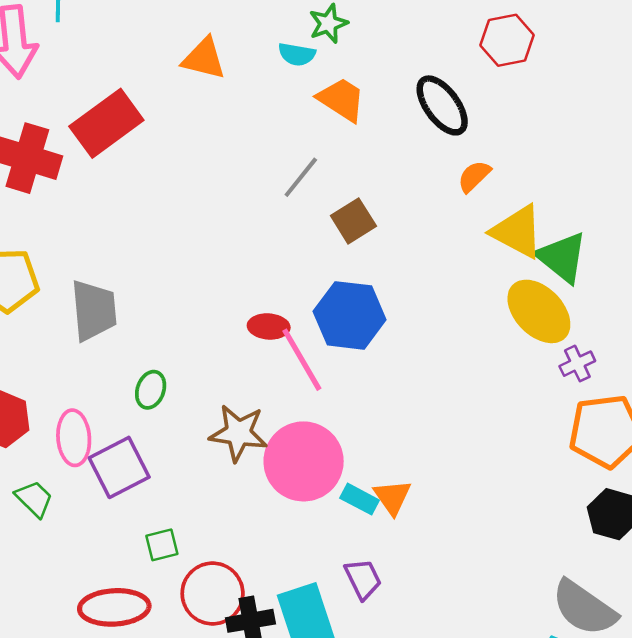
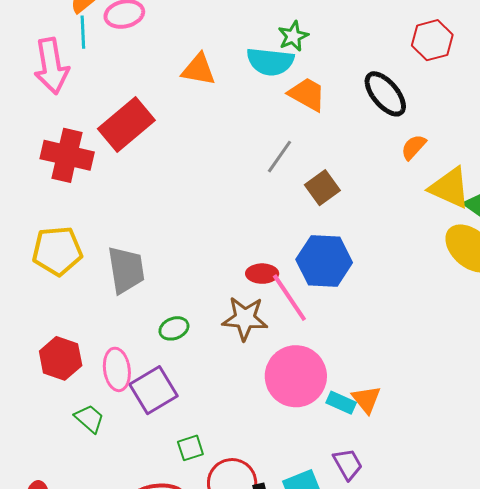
cyan semicircle: (297, 54) -> (270, 62), size x1.6
green ellipse: (151, 390) -> (174, 328), turned 52
brown star: (238, 433) -> (245, 318), moved

